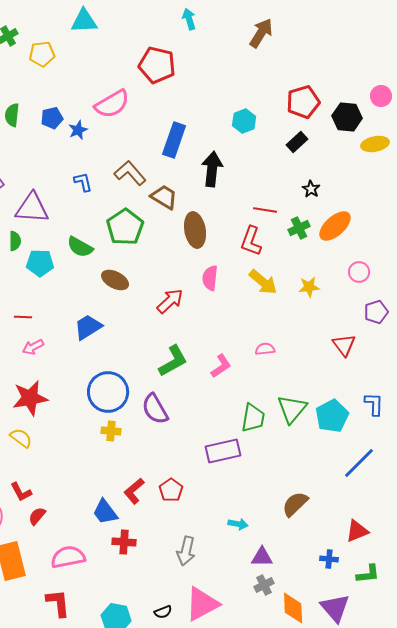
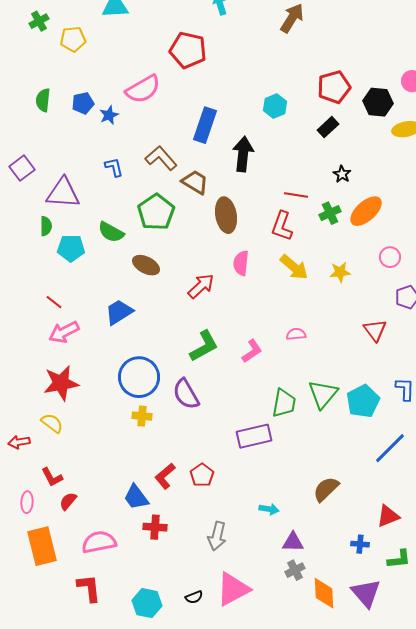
red line: (23, 317) -> (54, 302), turned 36
pink arrow: (33, 347) -> (64, 332), size x1.4

